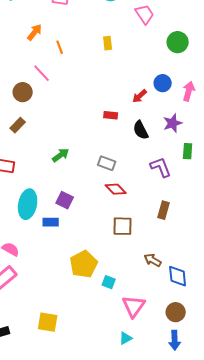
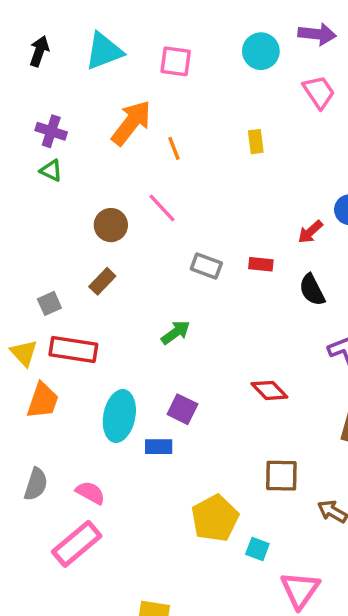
orange arrow: (35, 32) -> (131, 123), size x1.6
pink line: (42, 73) -> (162, 208), moved
gray rectangle: (107, 163) -> (206, 266), moved
brown square: (123, 226) -> (281, 476), moved

